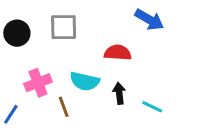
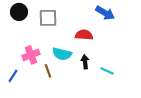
black circle: (17, 33) -> (19, 12), moved

